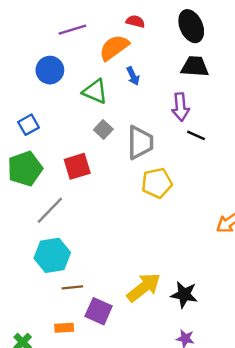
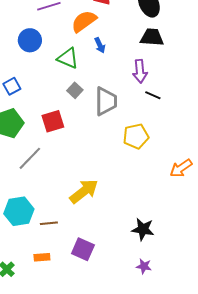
yellow pentagon: (157, 183) -> (136, 136), moved
cyan hexagon: (52, 255) -> (19, 211), moved
yellow arrow: (144, 287) -> (84, 191), moved
purple square: (99, 311) -> (83, 249), moved

